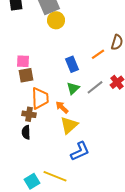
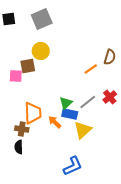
yellow circle: (56, 20) -> (41, 51), moved
blue rectangle: (72, 64) -> (70, 114), moved, turned -56
brown square: (26, 75) -> (28, 66), moved
yellow triangle: (69, 125) -> (83, 130), moved

